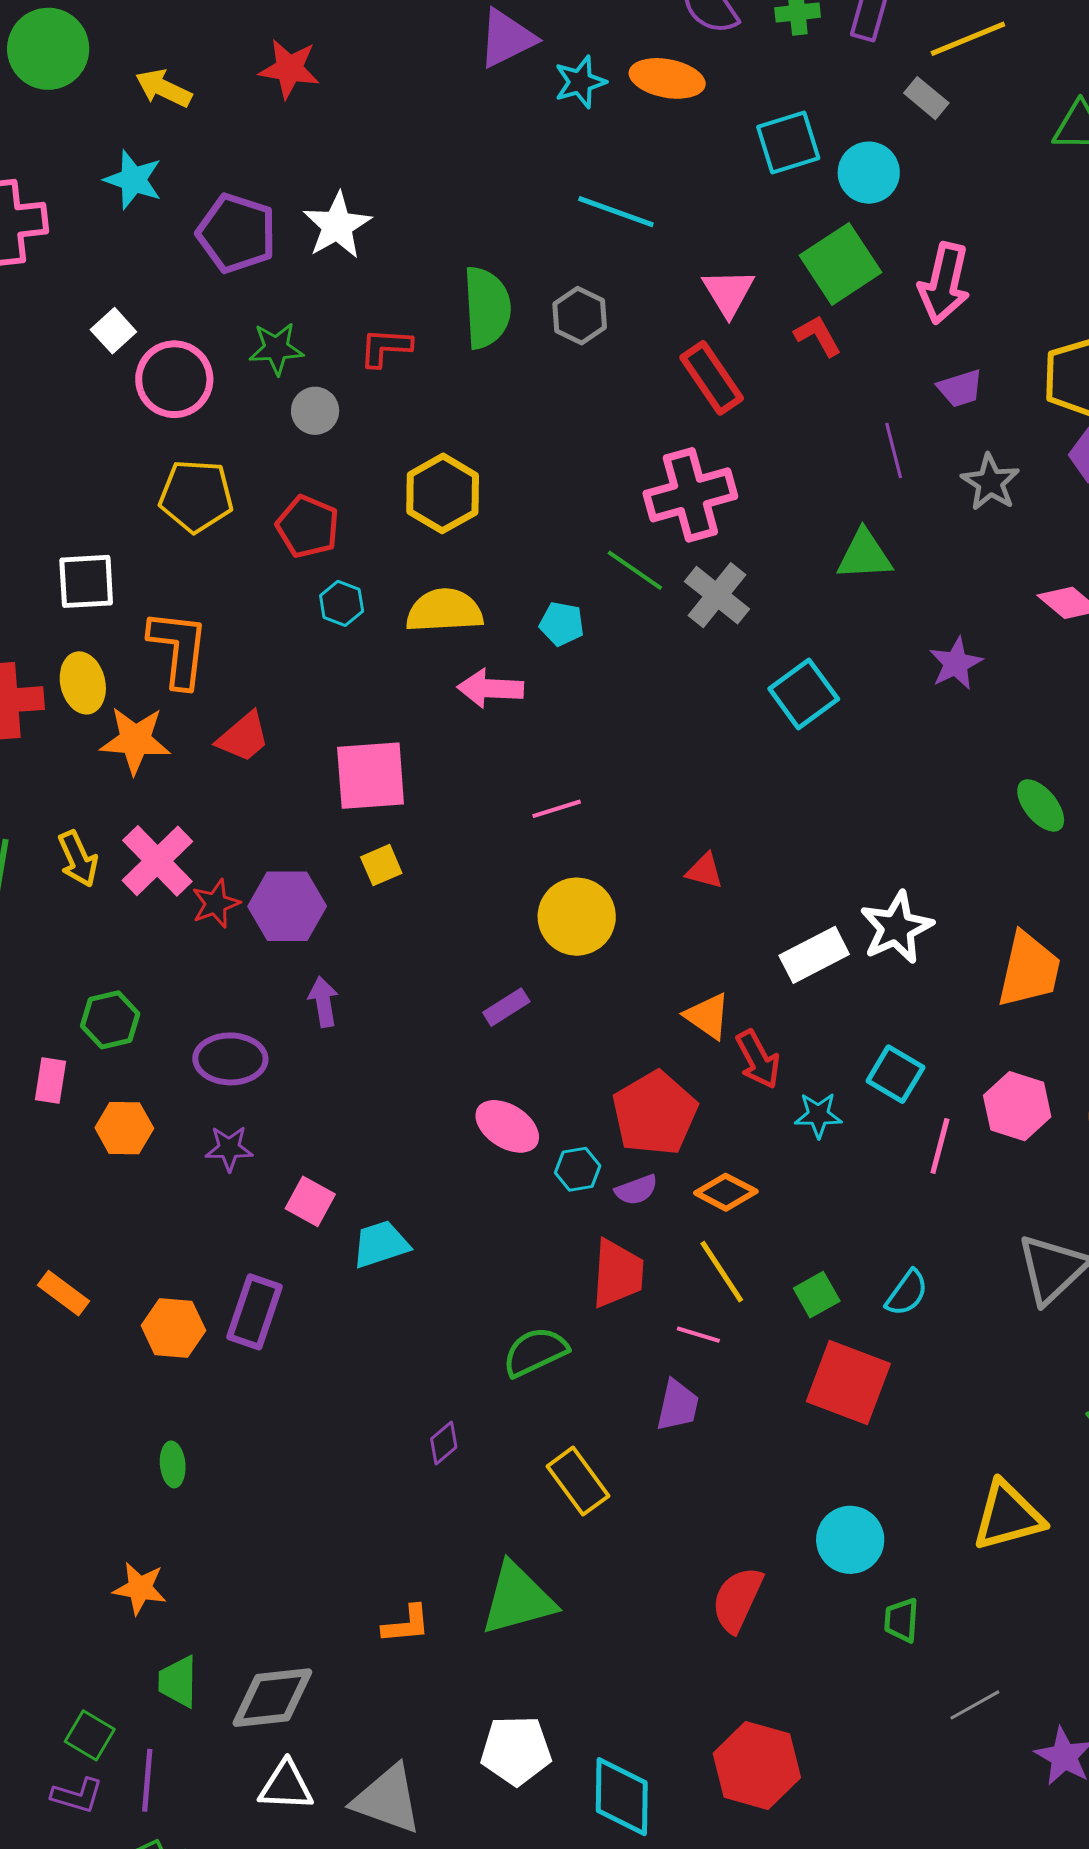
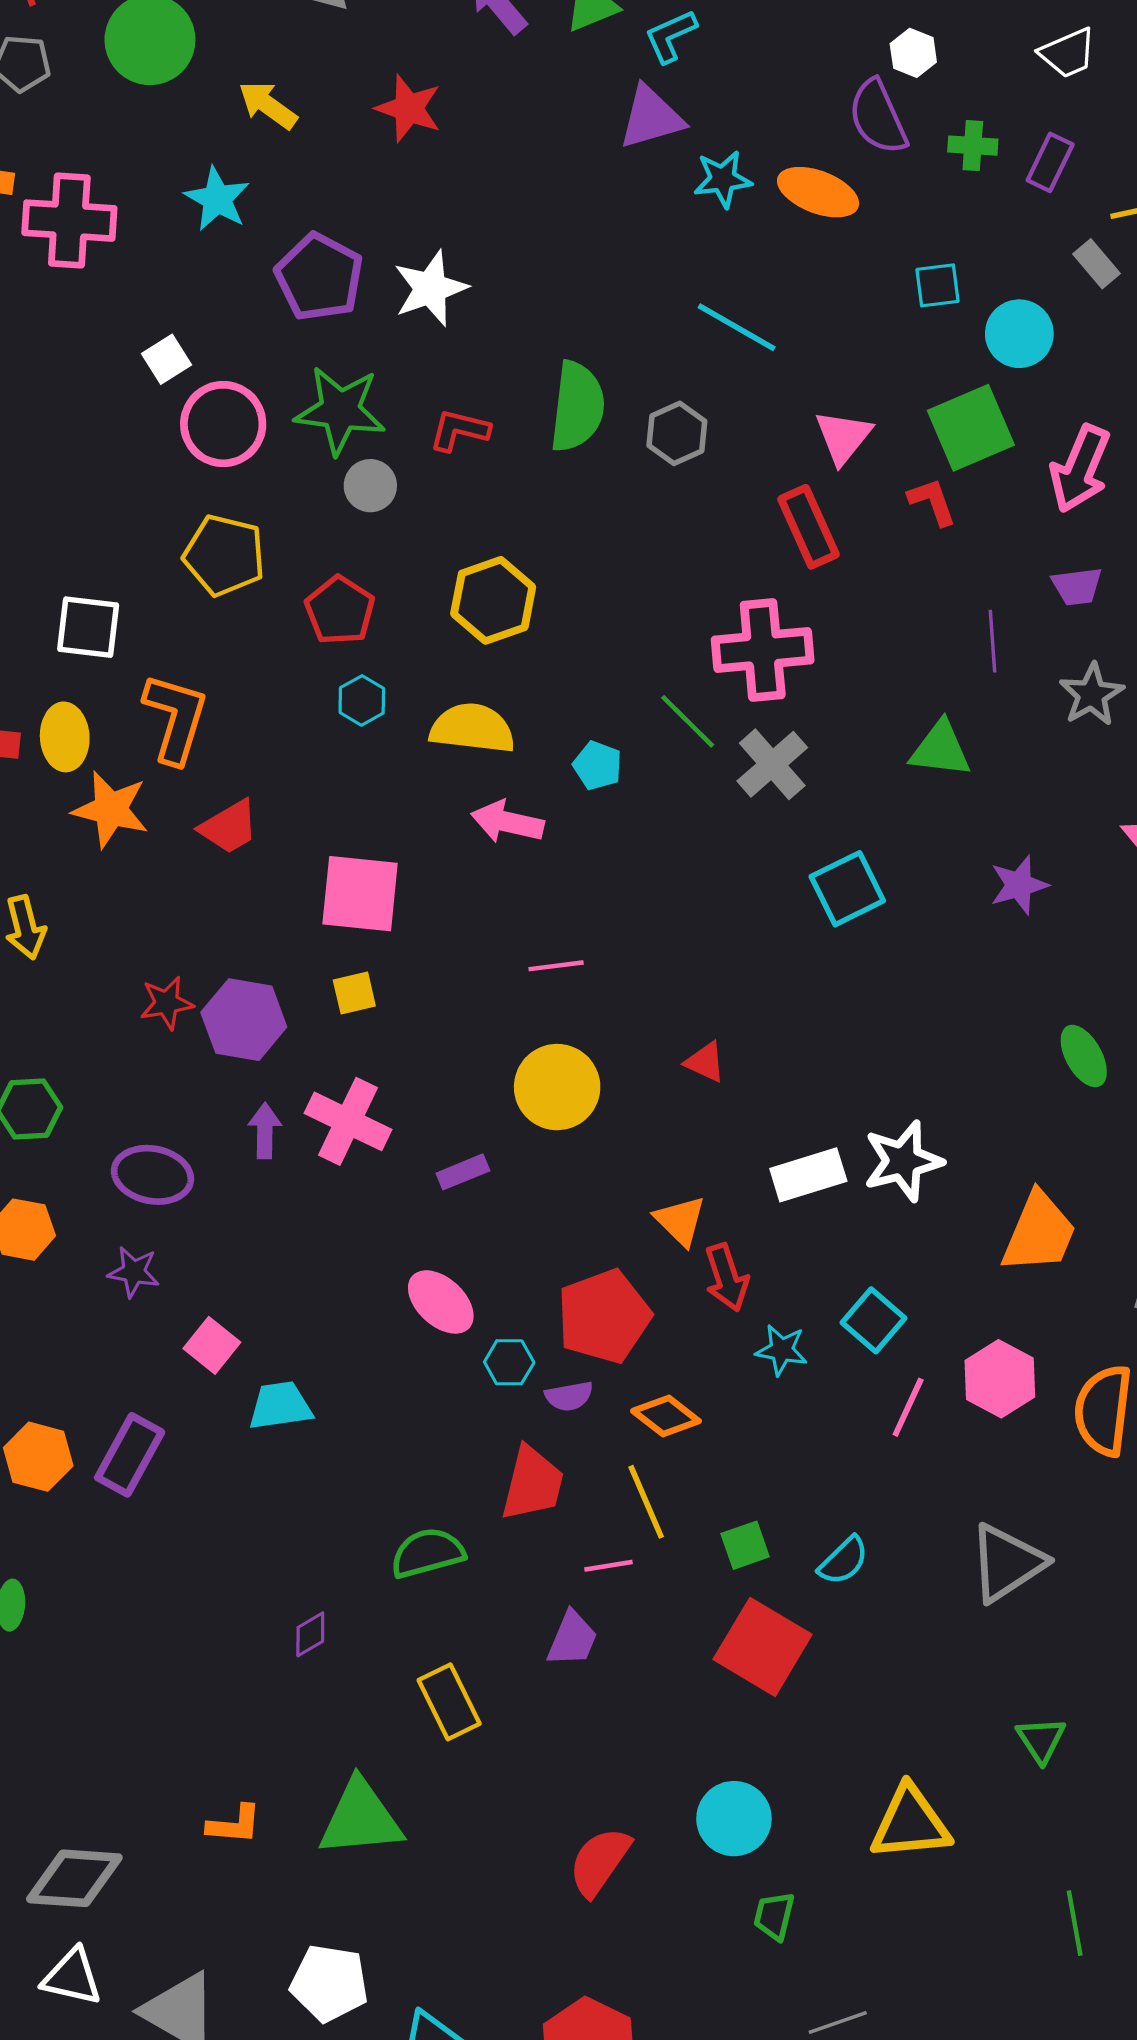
cyan square: (788, 143) -> (938, 285), size x0.7
green star: (276, 349) -> (340, 410), size x1.5
pink cross: (157, 861) -> (348, 1121), moved, turned -30
pink line: (698, 1335) -> (609, 1566), turned -36

